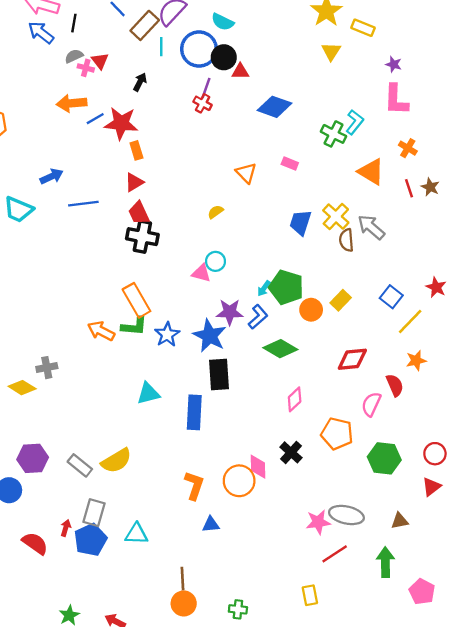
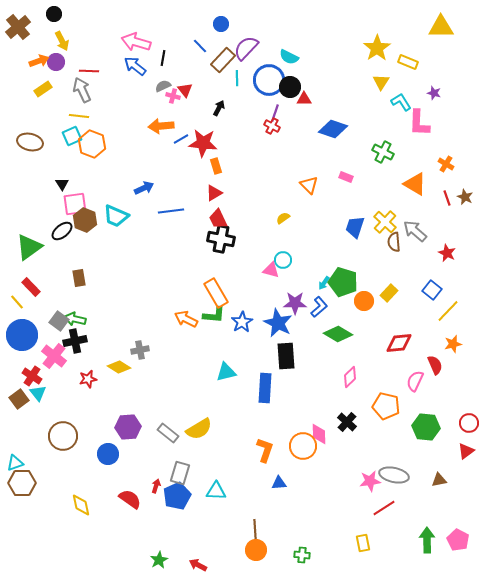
pink L-shape: (396, 100) -> (419, 123), moved
cyan L-shape: (355, 122) -> (401, 102), moved, turned -70
red star: (436, 287) -> (447, 253), moved
green arrow: (385, 562) -> (427, 540), moved

